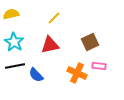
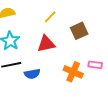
brown square: (90, 42) -> (79, 31), moved
blue semicircle: (36, 75) -> (32, 74), turned -56

